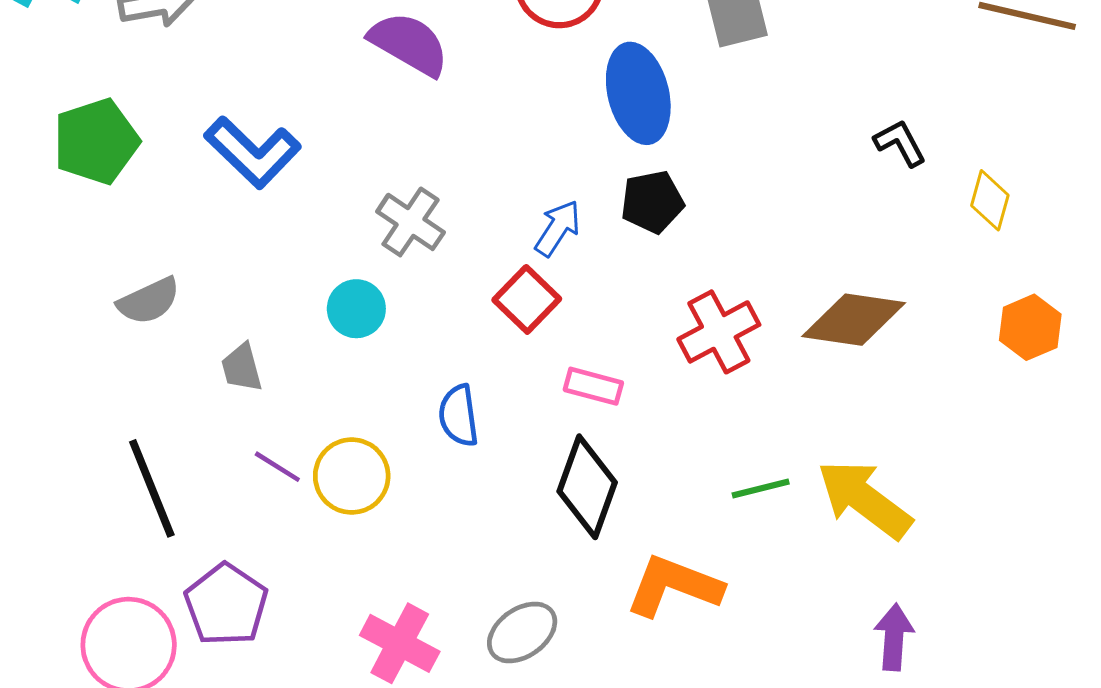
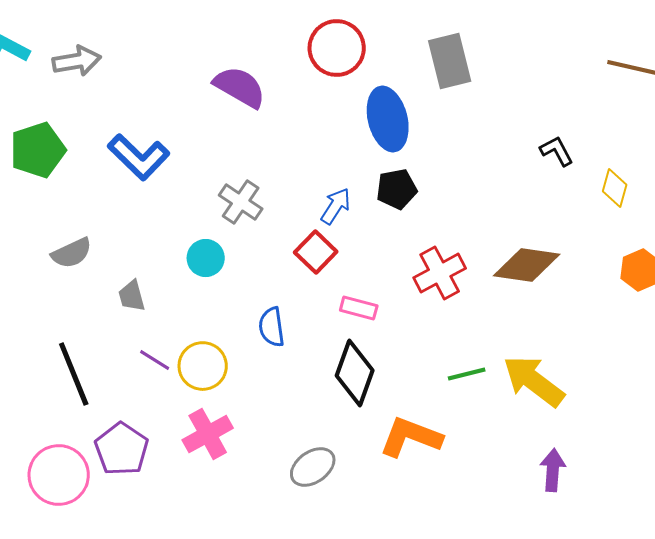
pink cross: (400, 643) -> (208, 434), moved, turned 33

